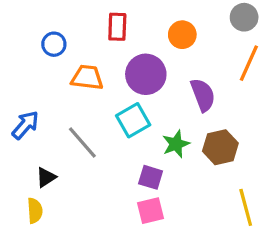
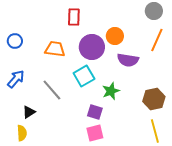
orange circle: (182, 35) -> (115, 36), moved
blue circle: (54, 44) -> (15, 41), moved
purple semicircle: (203, 95) -> (128, 60), turned 120
brown hexagon: (220, 147) -> (154, 99), moved

